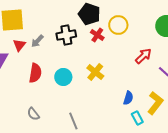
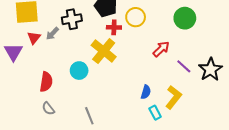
black cross: (66, 35) -> (72, 19), moved
red cross: (97, 35) -> (114, 27), turned -32
yellow cross: (95, 72) -> (104, 51), moved, size x1.4
red semicircle: (35, 73) -> (46, 82), moved

